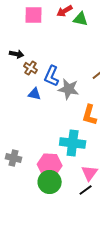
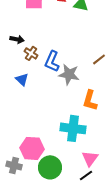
blue triangle: (35, 94) -> (22, 79), moved, turned 32
gray cross: (14, 158) -> (14, 165), moved
pink hexagon: (50, 165) -> (32, 148), moved

